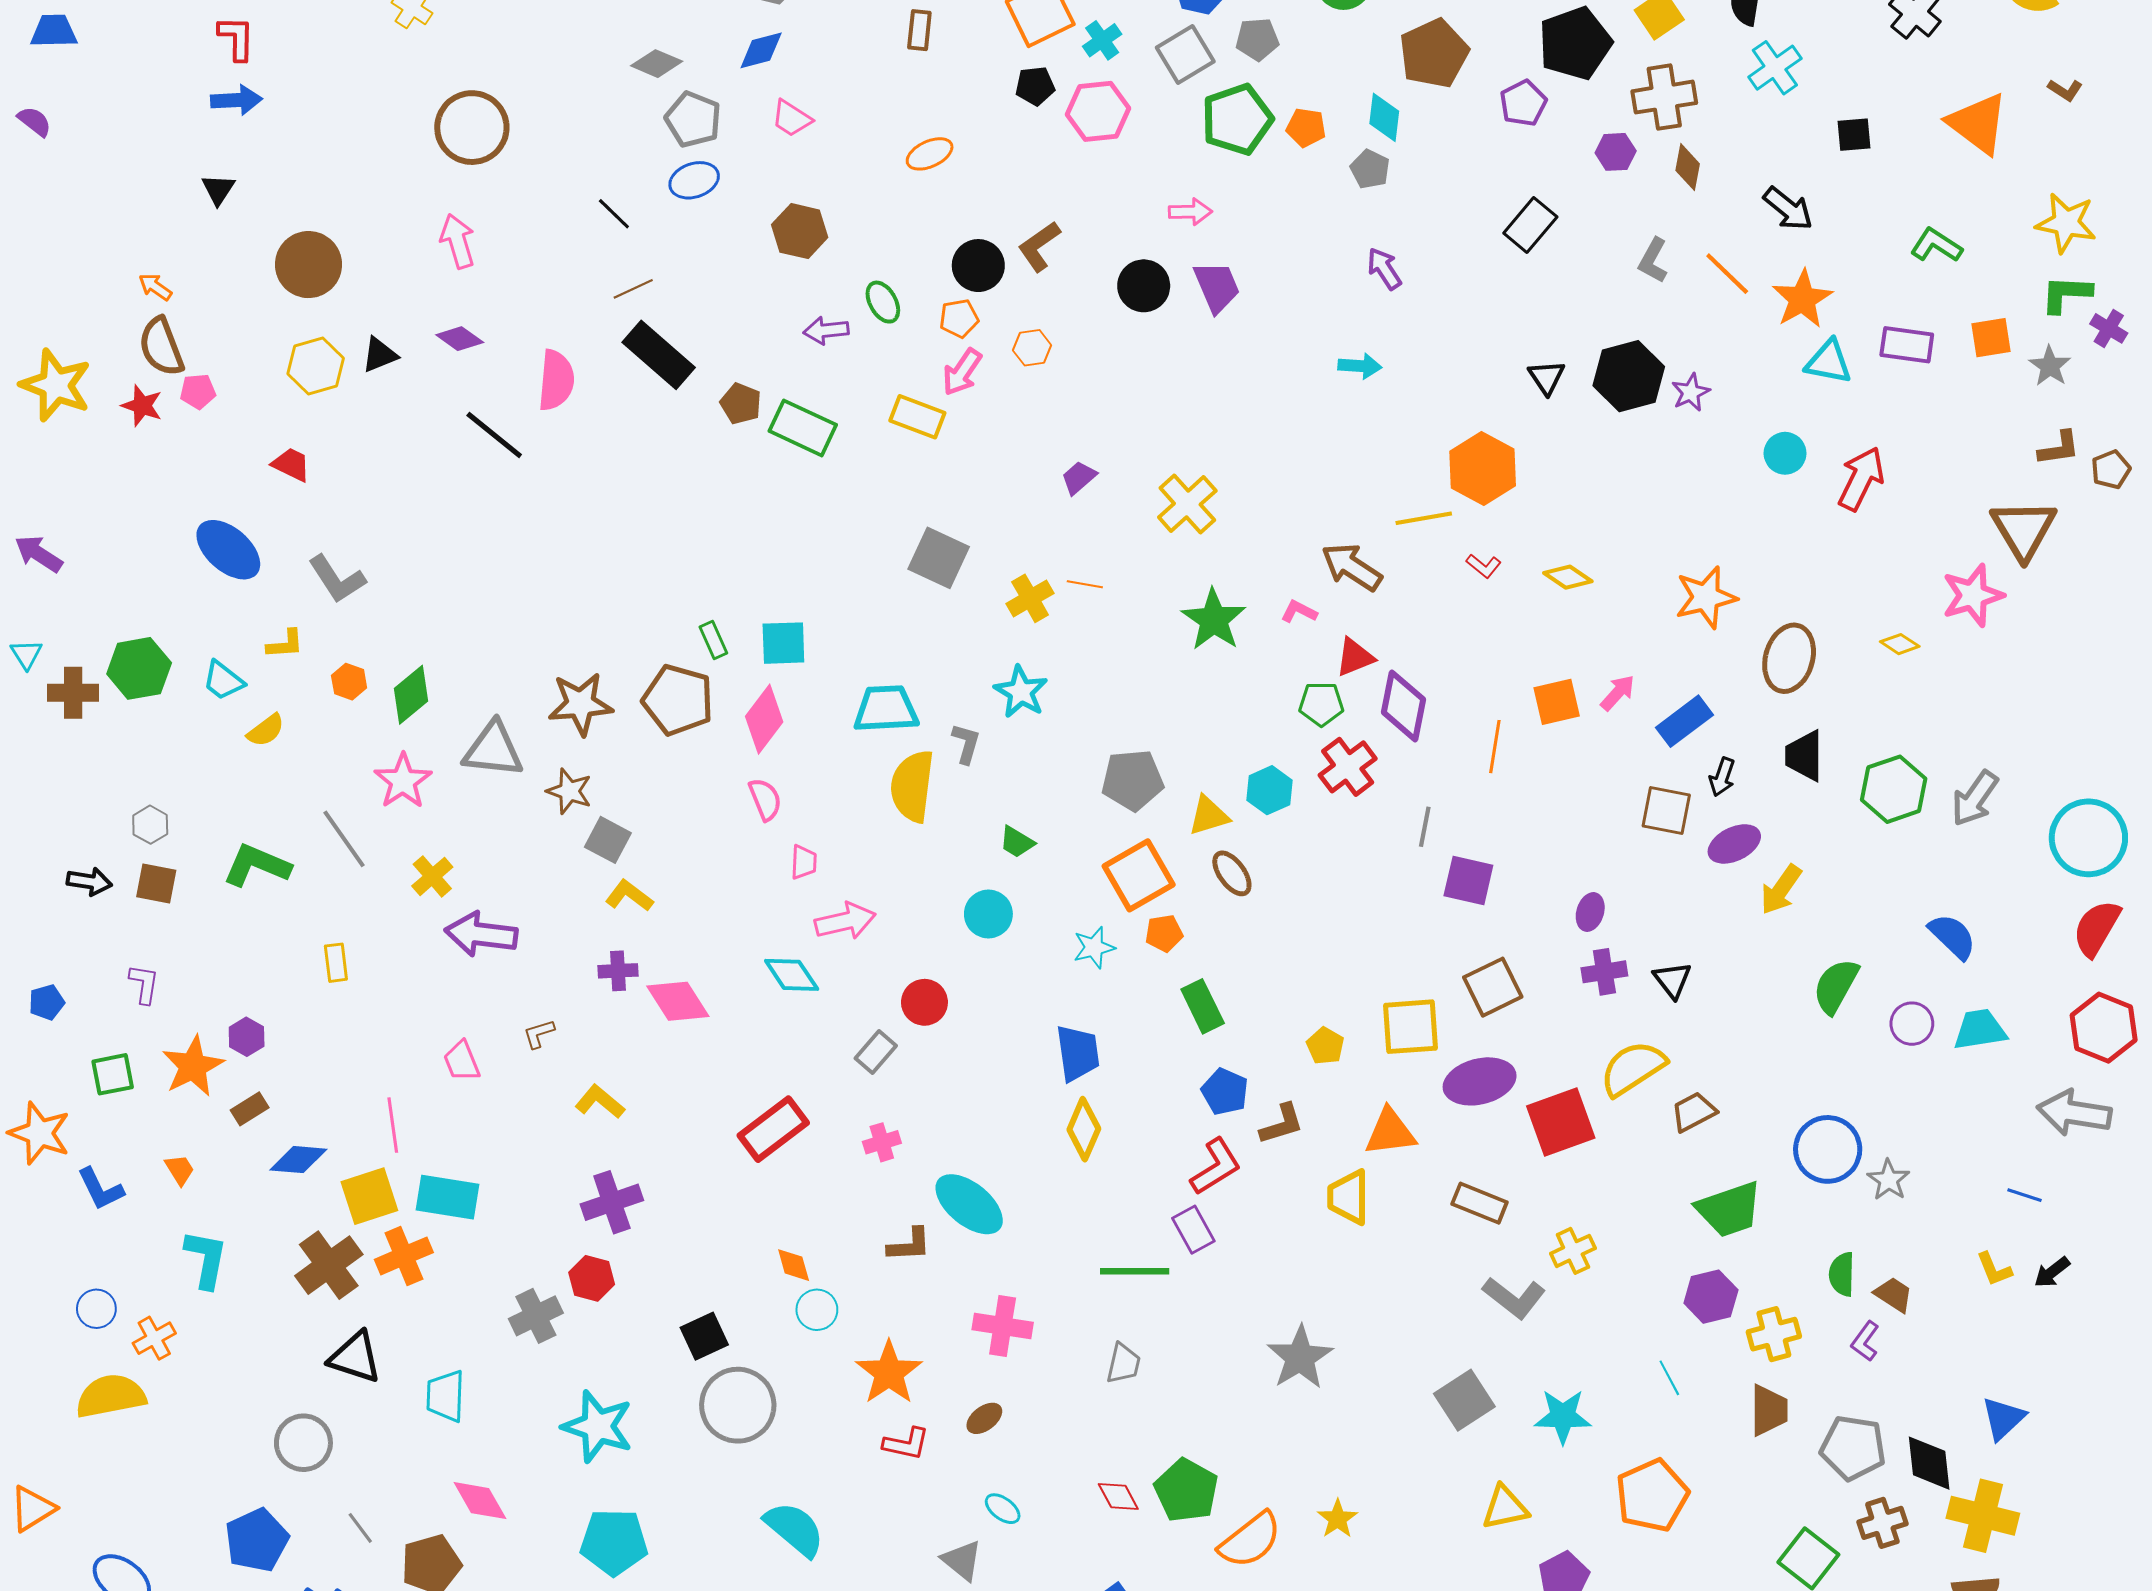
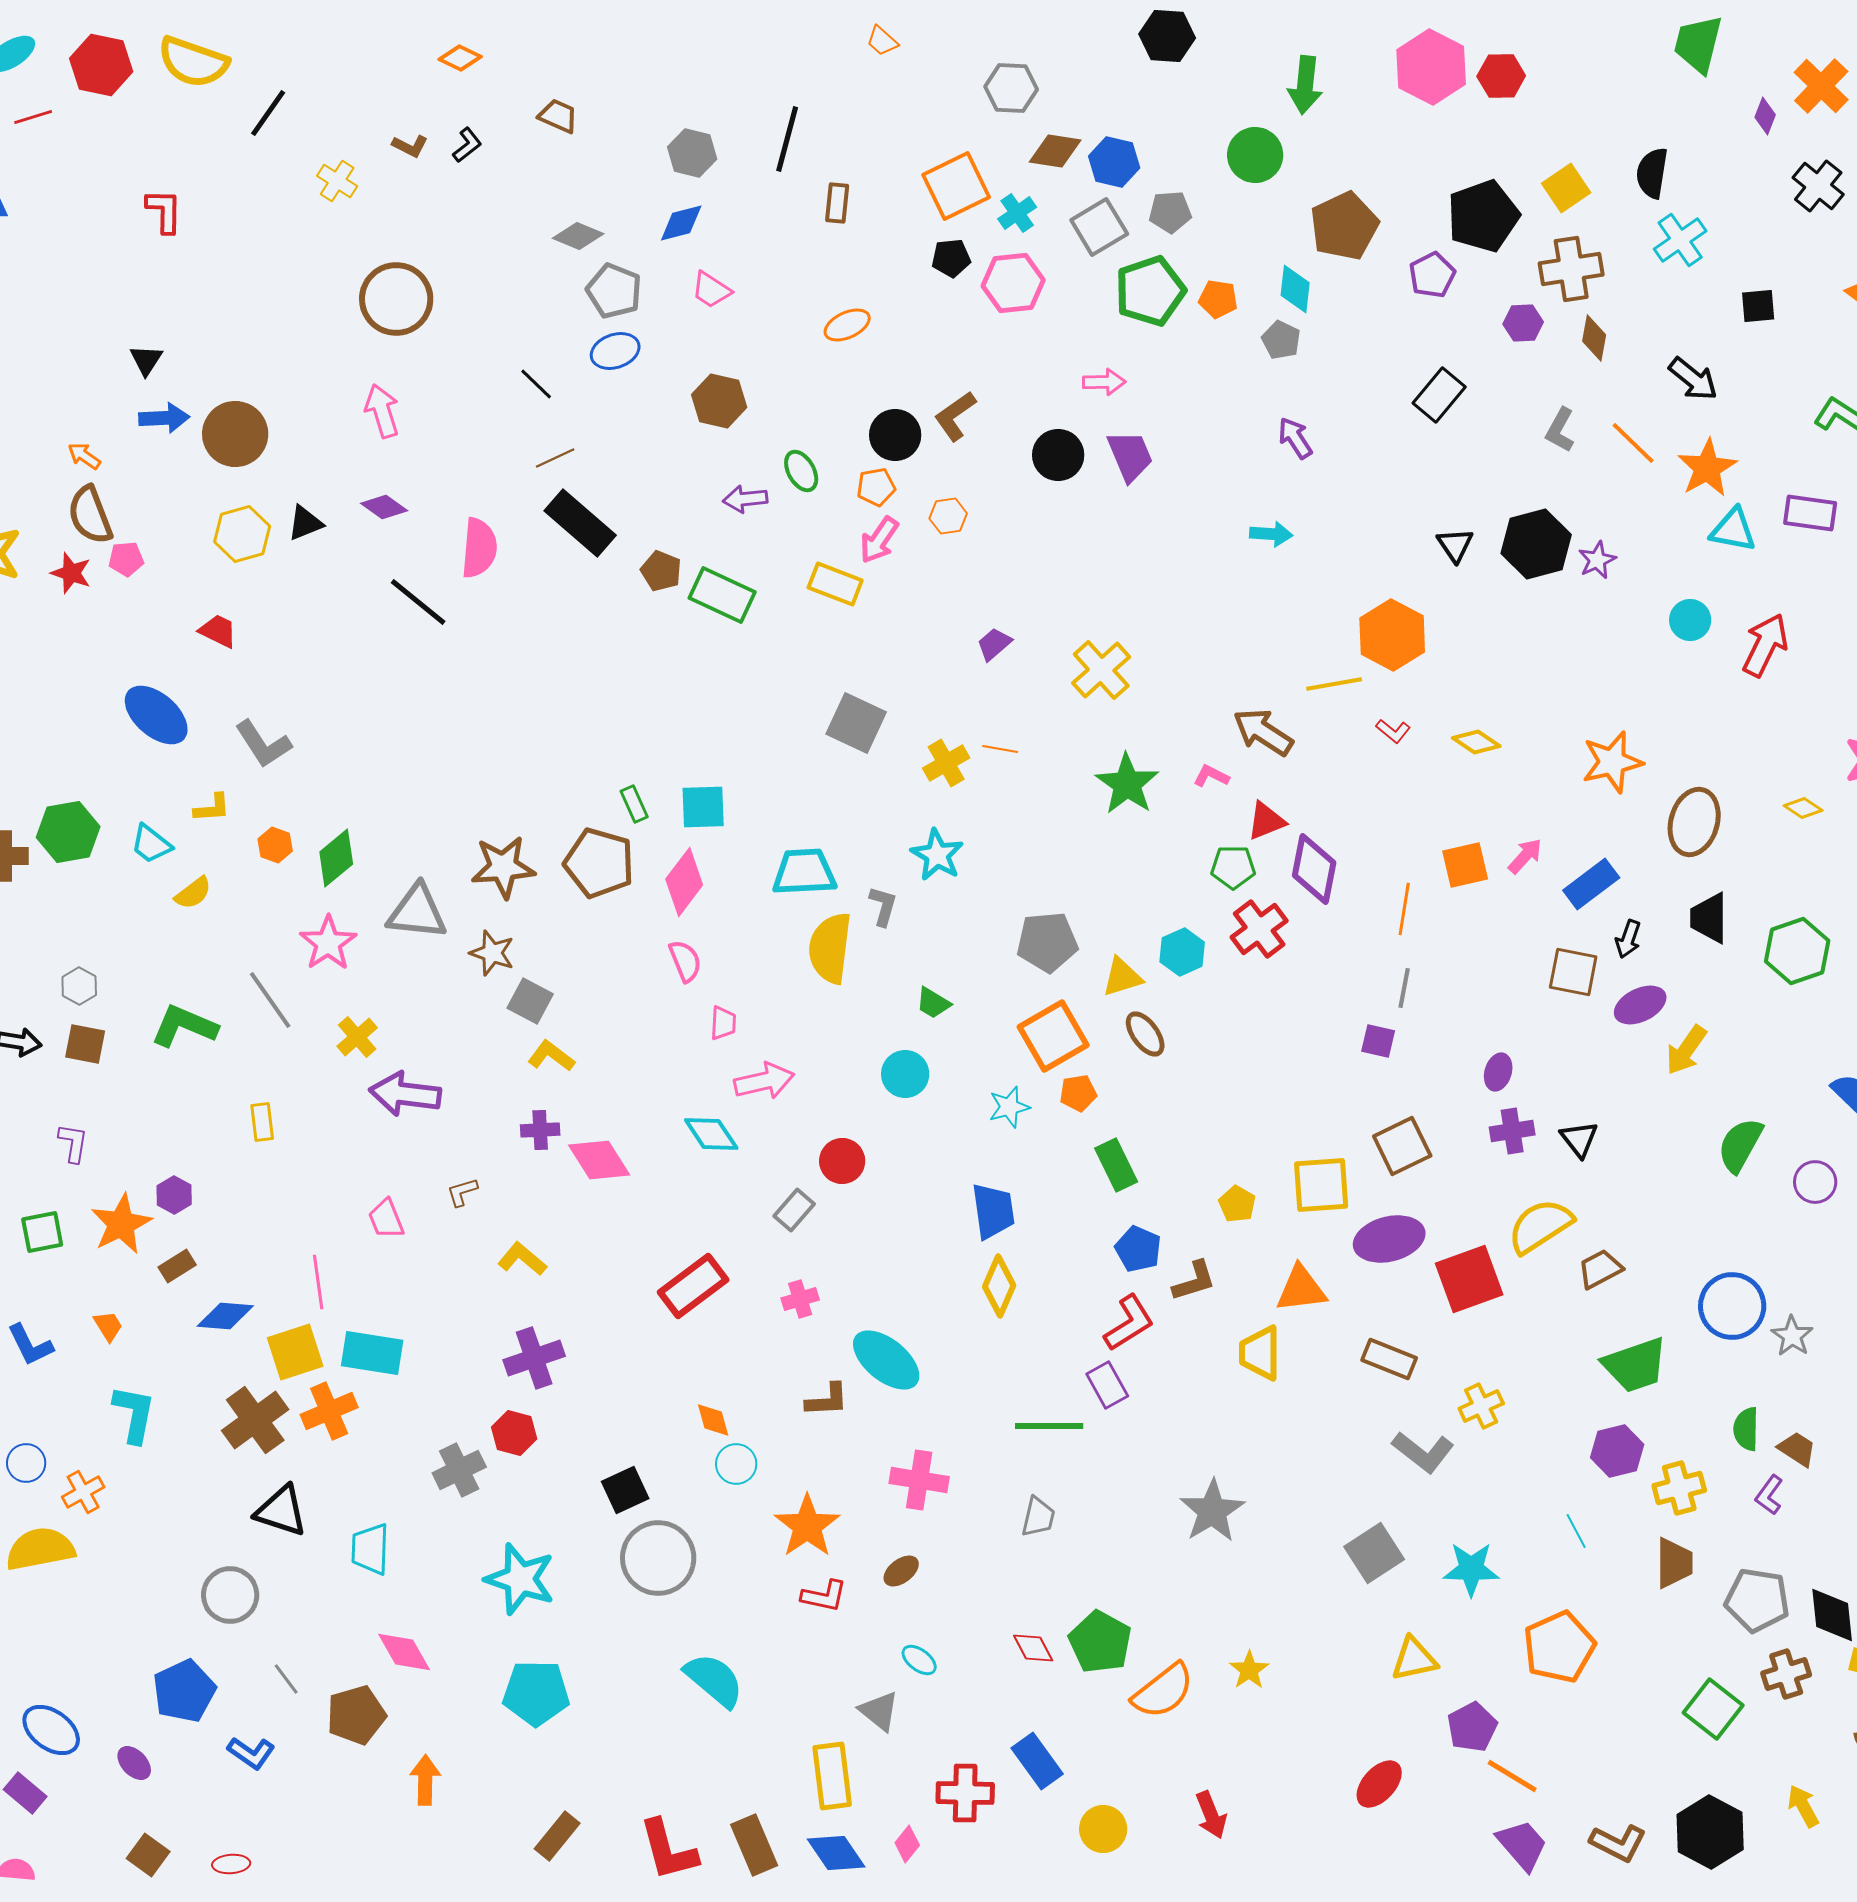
blue arrow: (236, 100) -> (164, 418), moved
gray line: (1425, 827) -> (1404, 988), moved
purple square: (1468, 881) -> (1378, 1041), size x0.7

